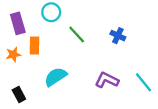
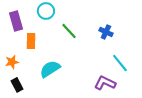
orange star: (13, 54) -> (12, 62), moved
purple L-shape: (107, 80) -> (105, 83), moved
cyan line: (143, 82) -> (120, 63), moved

